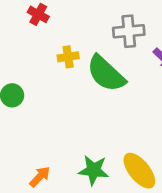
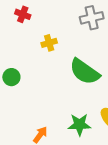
green semicircle: (106, 74) -> (85, 72), moved

